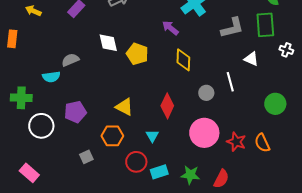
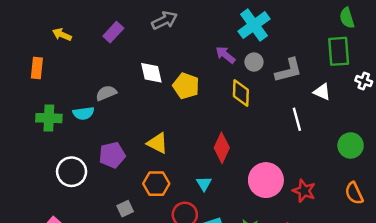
gray L-shape: (232, 28) -> (289, 70), moved
gray circle: (206, 93) -> (254, 62), moved
green cross: (21, 98) -> (49, 118), moved
yellow triangle: (124, 107) -> (157, 143), moved
orange semicircle: (262, 143) -> (354, 193), moved

